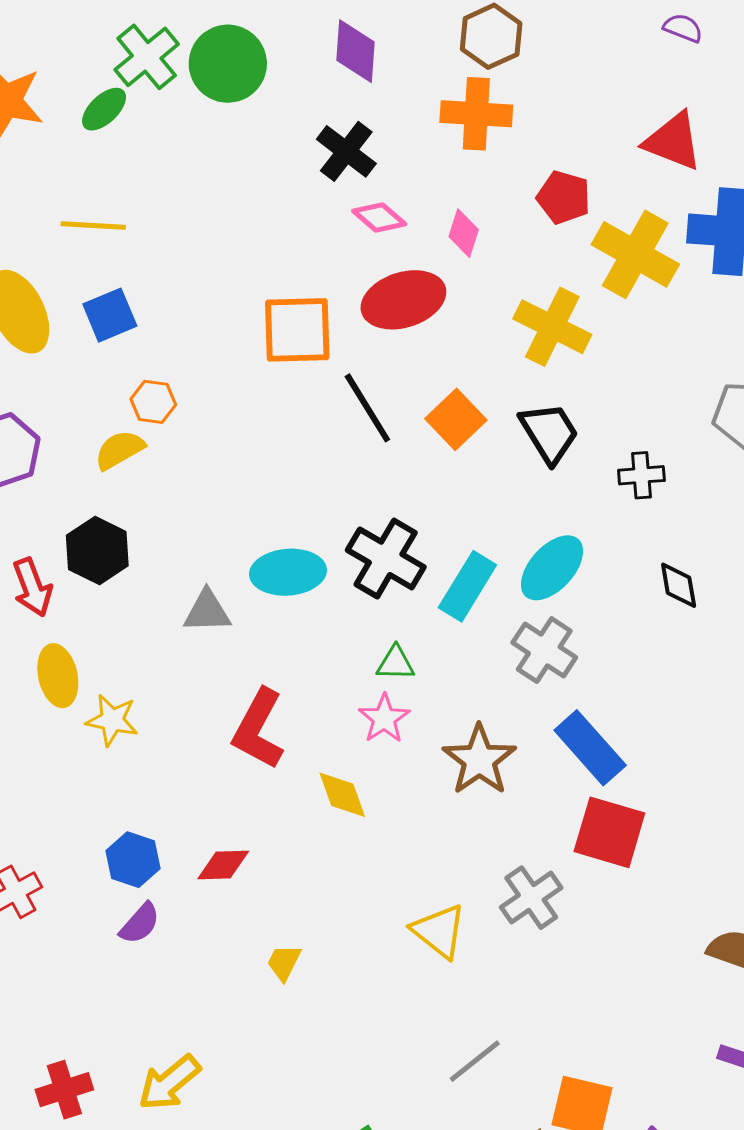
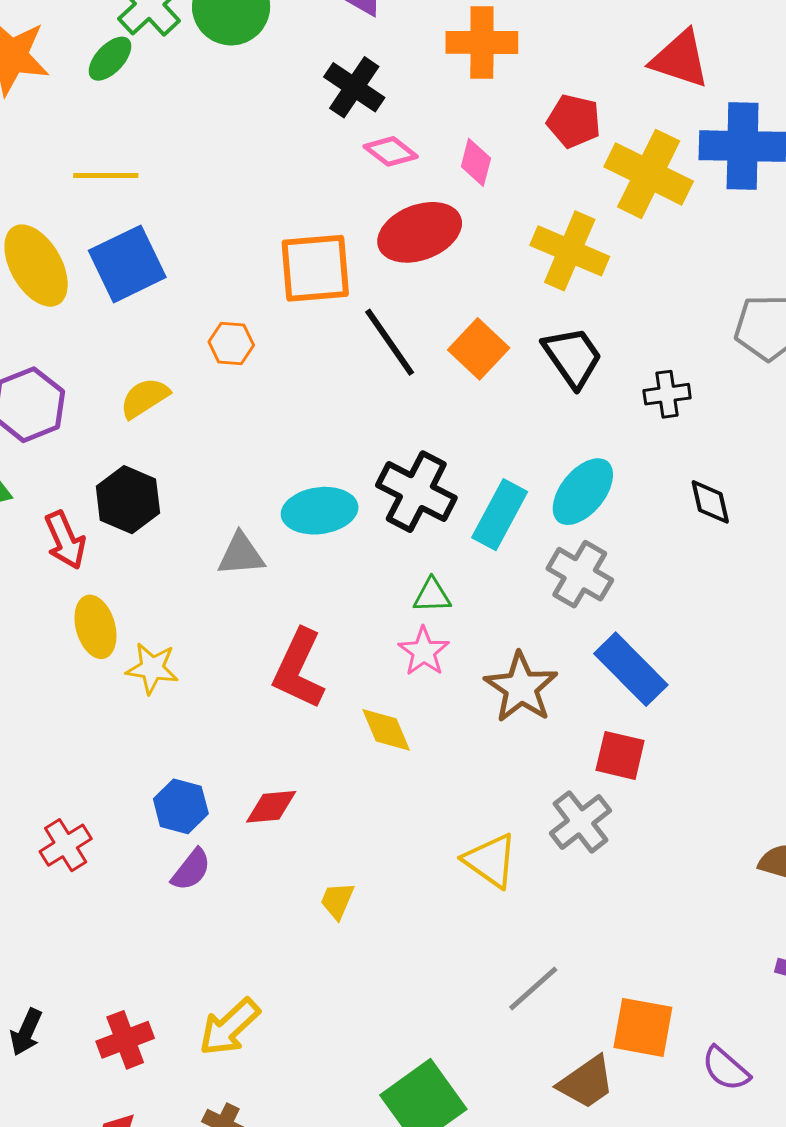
blue square: (110, 315) -> (127, 264), size x1.4
orange hexagon: (153, 402) -> (231, 343), moved
red square: (609, 832) -> (620, 755), moved, size x0.7

